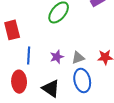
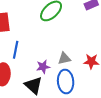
purple star: (57, 57) -> (43, 67), moved

